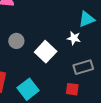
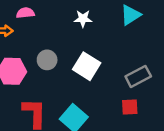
white star: (74, 38) -> (83, 19), moved

